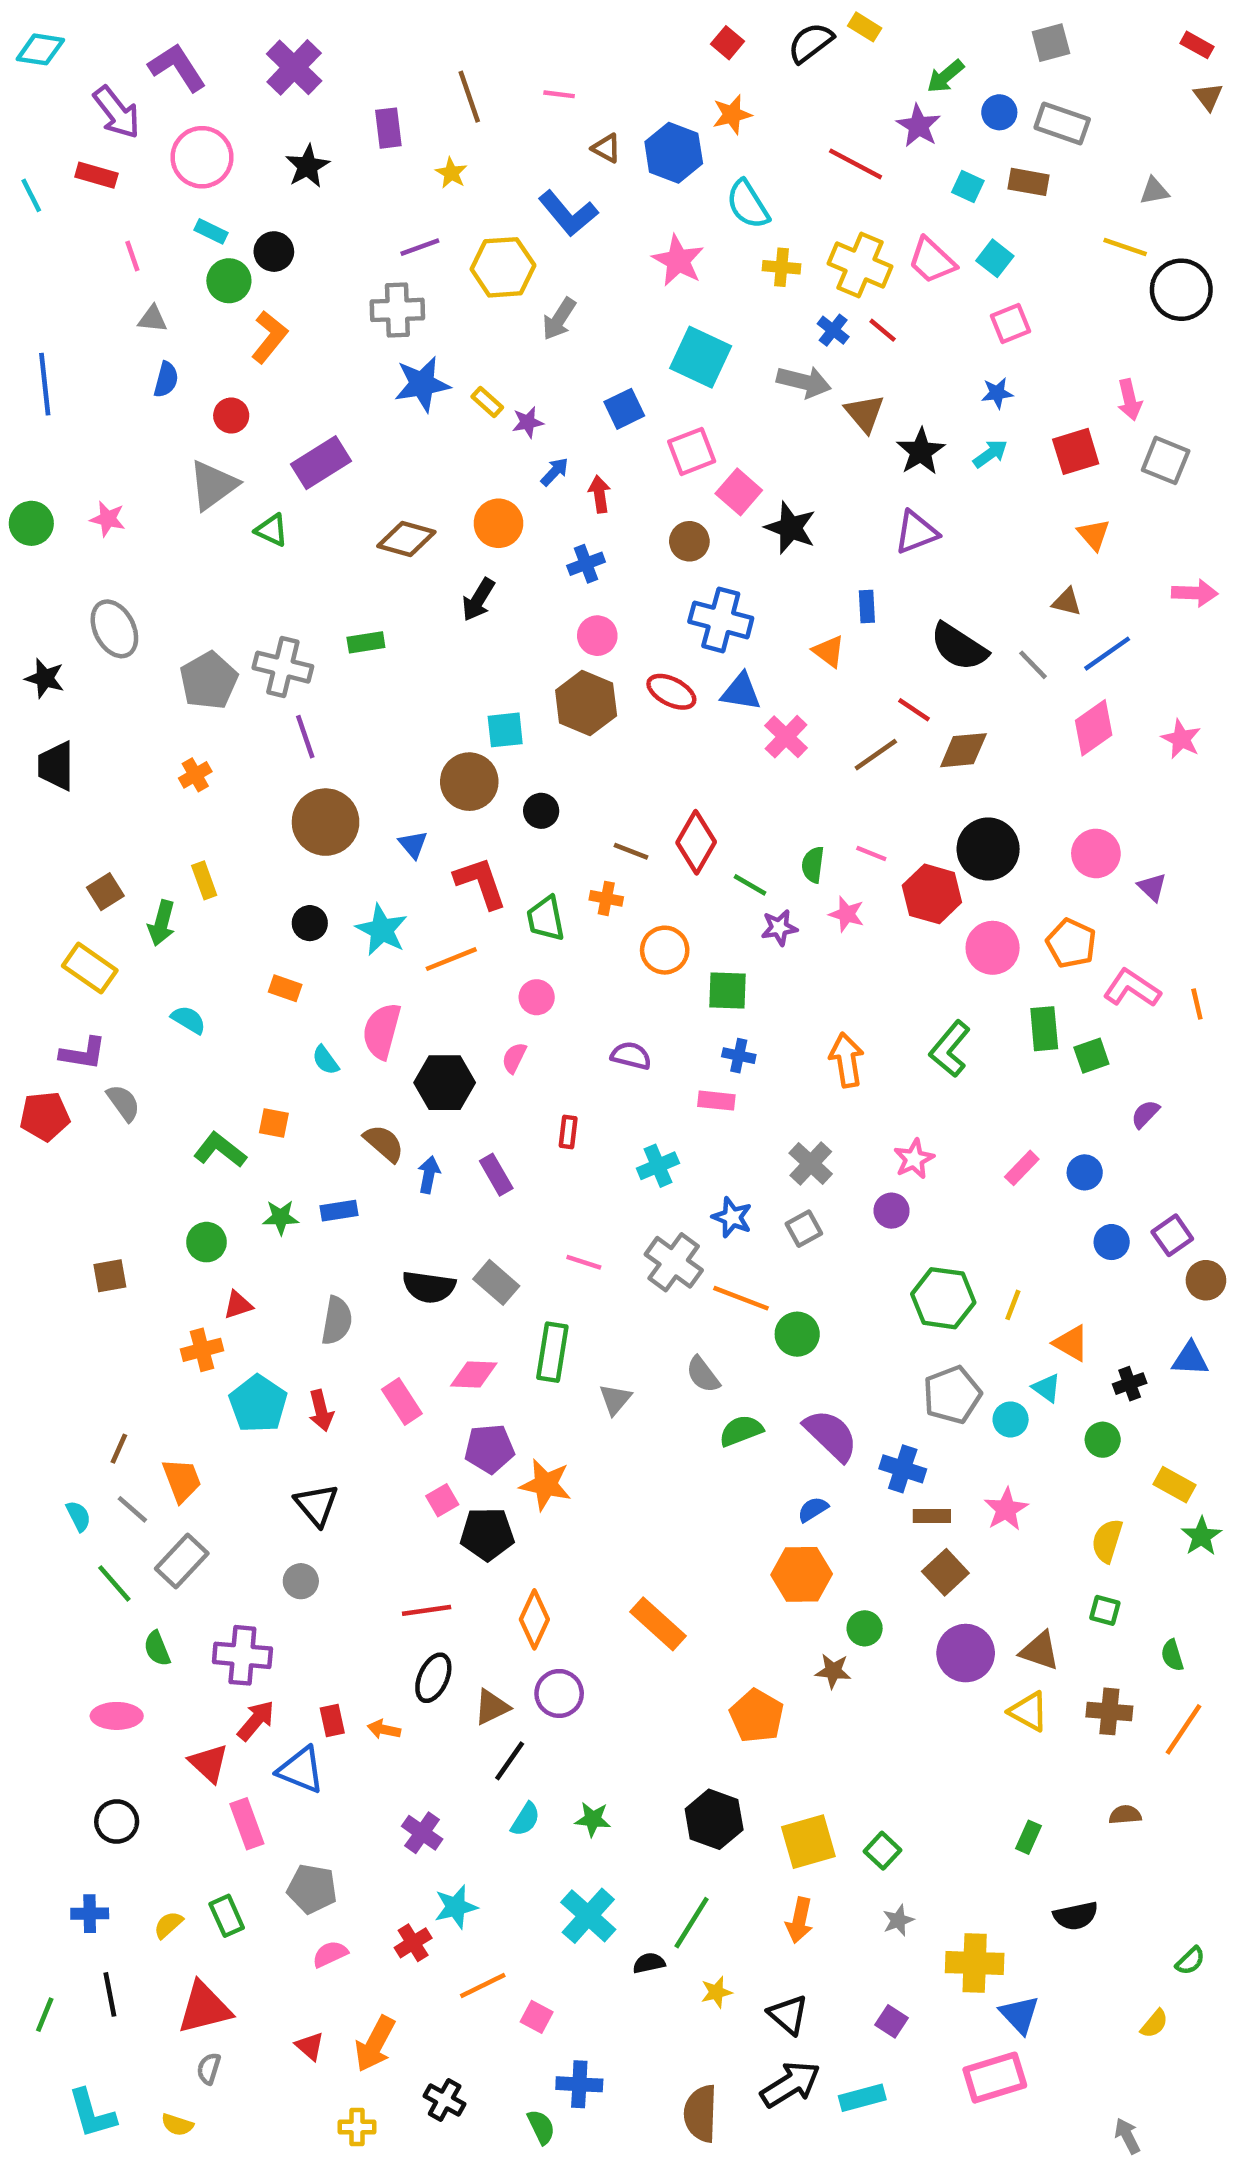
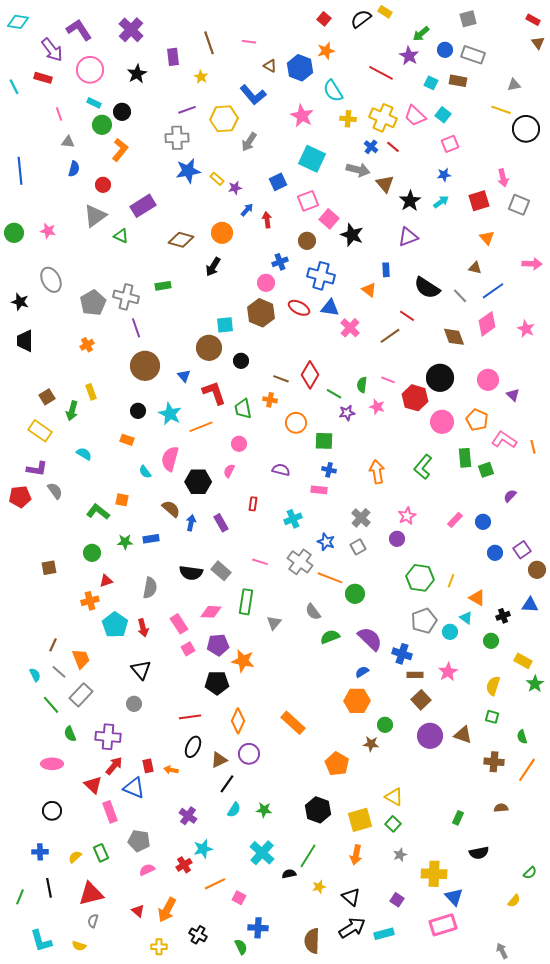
blue cross: (586, 564) -> (280, 262), moved
brown diamond: (963, 750) -> (454, 337), moved, turned 75
pink square: (442, 1500) -> (188, 649), moved
yellow triangle: (1029, 1711) -> (394, 797), moved

